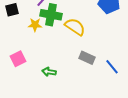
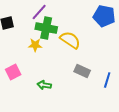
yellow star: (35, 25) -> (35, 45), moved
blue line: (112, 67) -> (107, 80), turned 56

